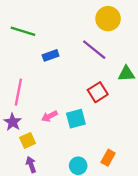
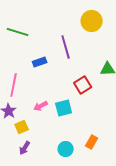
purple line: (94, 50) -> (66, 47), moved, turned 35
blue rectangle: (51, 55) -> (40, 62), moved
purple arrow: (31, 165) -> (25, 148), turned -128

